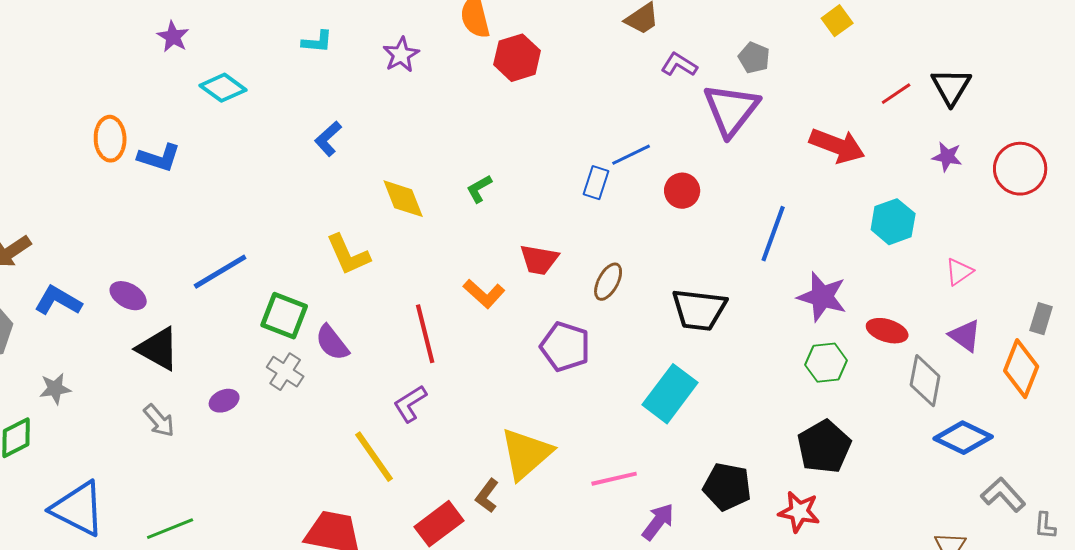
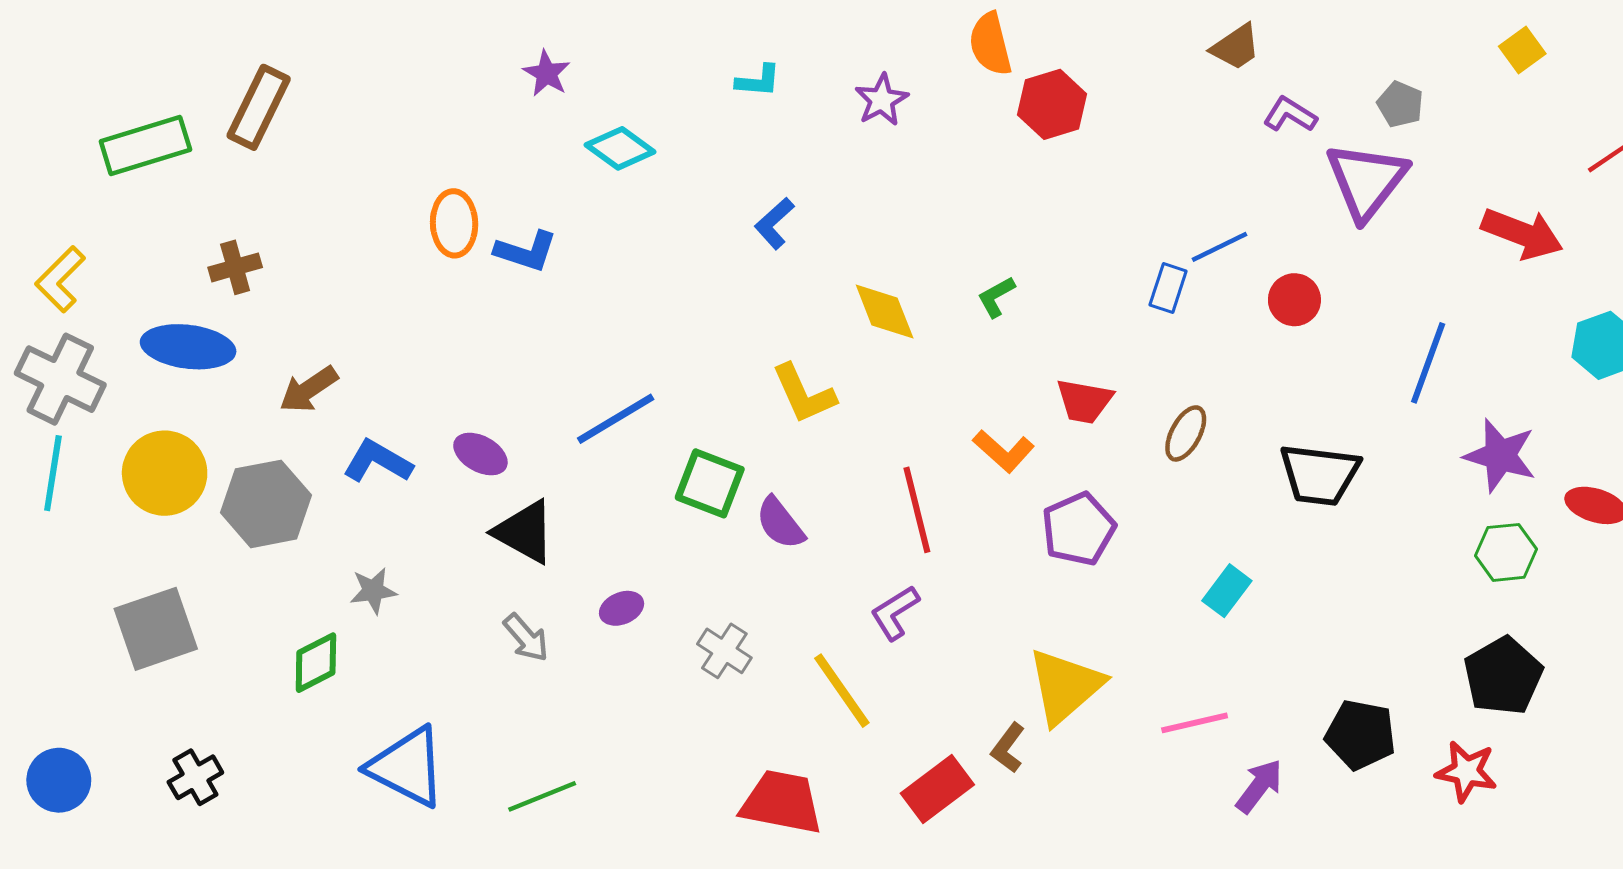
purple pentagon: (565, 347) -> (1078, 529), moved, turned 30
gray cross: (285, 372) -> (724, 651), moved
cyan rectangle: (670, 394) -> (1227, 591), moved, size x0.6

